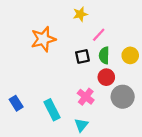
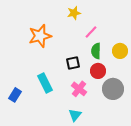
black square: (82, 56) -> (73, 63), moved
blue rectangle: (16, 103) -> (15, 95), turned 64
cyan rectangle: (52, 110) -> (45, 83), moved

